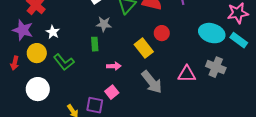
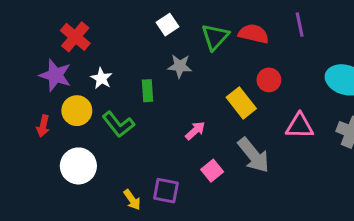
green rectangle: (95, 44) -> (148, 91), moved
pink arrow: (114, 66) -> (195, 131), turned -40
pink triangle: (187, 74) -> (300, 126), moved
pink square: (112, 92) -> (212, 171), moved

